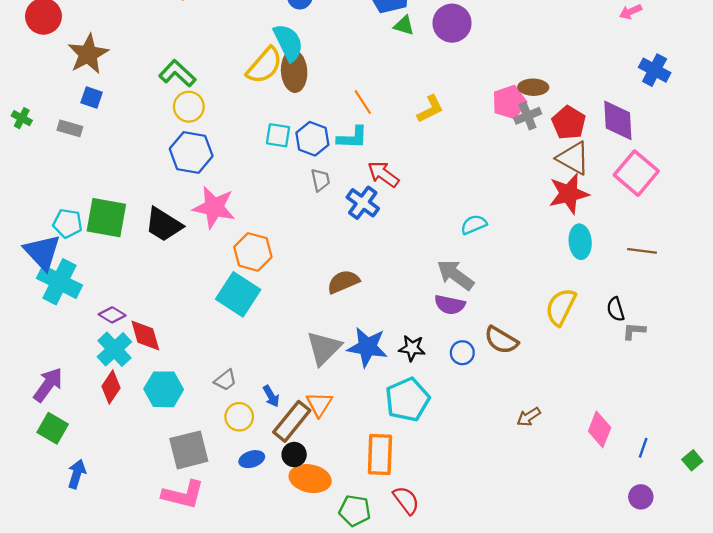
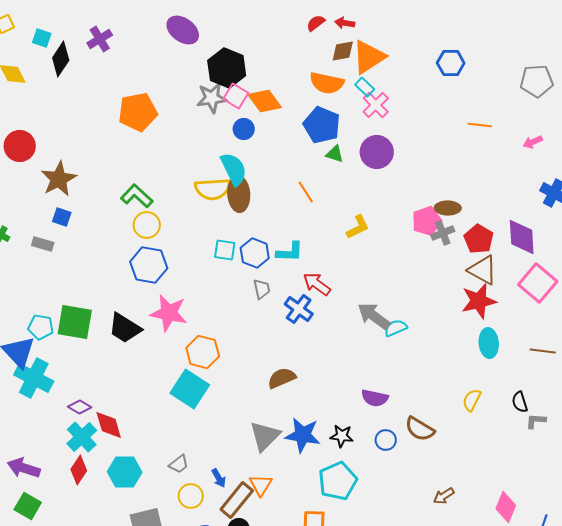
yellow semicircle: (264, 65) -> (213, 189), turned 45
orange line: (363, 102) -> (306, 192), moved
gray arrow: (455, 275) -> (374, 316), moved
yellow semicircle: (561, 307) -> (472, 400), size x0.7
purple arrow: (48, 385) -> (24, 468), turned -108

